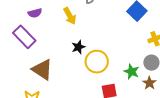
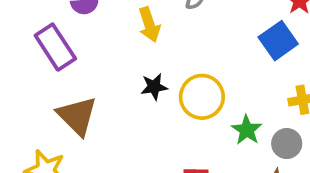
yellow circle: (97, 62) -> (202, 97), moved
green star: (132, 72) -> (247, 130), moved

